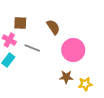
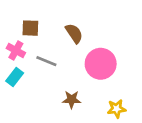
brown star: (66, 77) -> (72, 100), moved

